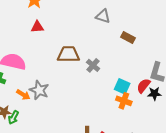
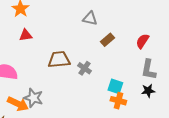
brown rectangle: (128, 38) -> (108, 40), moved, turned -64
red semicircle: (144, 86) -> (142, 41), moved
orange arrow: (23, 95) -> (18, 104), size x1.5

